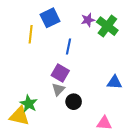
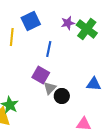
gray triangle: (58, 89) -> (50, 88), moved
black circle: (74, 102) -> (62, 96), moved

